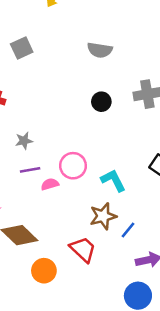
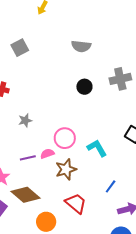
purple line: (30, 170) -> (28, 158), moved
brown star: (103, 216) -> (66, 169), moved

